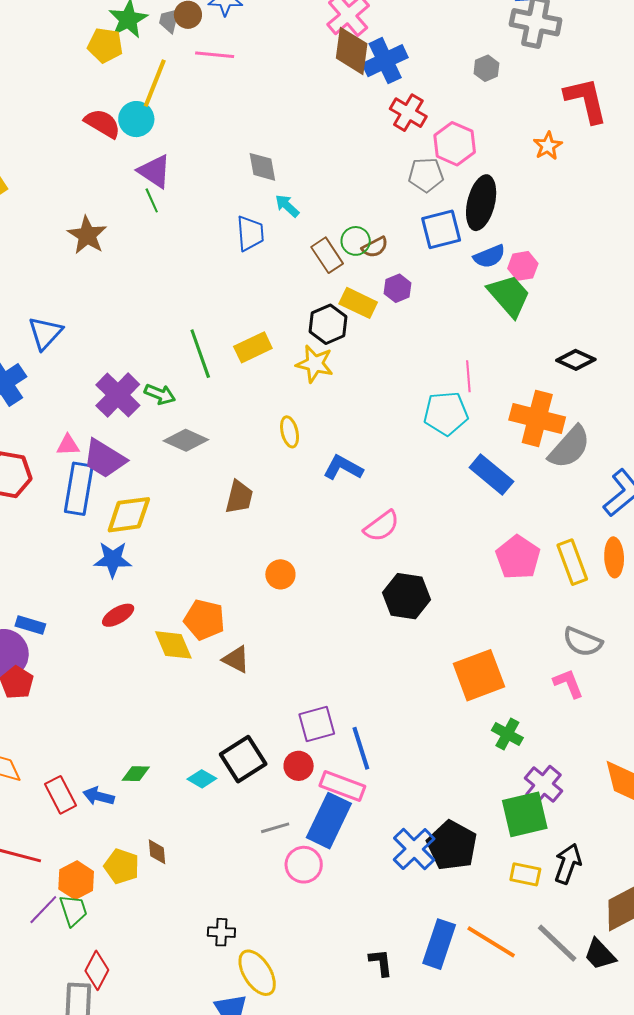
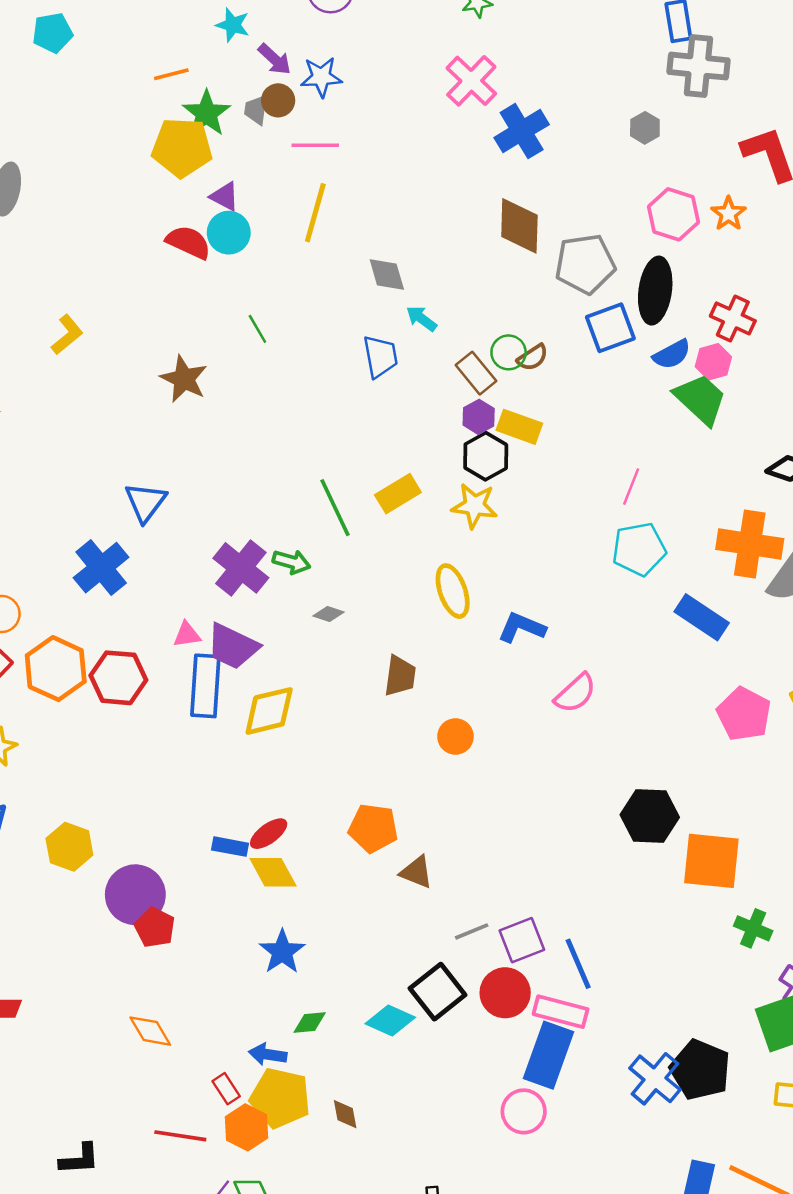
yellow pentagon: (105, 45) -> (182, 148), size x1.4
brown diamond: (352, 51) -> (519, 226), moved
yellow line: (155, 83) -> (315, 213), moved
red cross: (408, 113) -> (733, 318), moved
pink hexagon: (455, 144) -> (673, 214), moved
purple triangle: (154, 171) -> (225, 196), moved, size x0.7
gray pentagon: (426, 175) -> (585, 264), size x1.4
purple hexagon: (398, 288) -> (479, 417), moved
pink line: (468, 376) -> (631, 487), moved, turned 32
yellow ellipse: (290, 432) -> (453, 591), size x1.4
gray diamond: (186, 440) -> (328, 614), size x0.6
blue star: (113, 559) -> (282, 952), moved, turned -30
orange circle: (280, 574) -> (455, 736), moved
black hexagon: (407, 596) -> (650, 816), moved
blue rectangle: (30, 625) -> (230, 847), moved
yellow diamond: (173, 645) -> (273, 872), moved
orange square: (479, 675) -> (711, 861), turned 32
red circle: (299, 766) -> (505, 993), size x1.4
cyan diamond: (202, 779) -> (390, 1021), size x1.4
red rectangle: (61, 795) -> (226, 1089), moved, size x0.7
gray line: (275, 828) -> (472, 931), moved
yellow pentagon: (122, 866) -> (280, 1098), moved, size x1.4
orange hexagon: (76, 880) -> (246, 1127), moved

